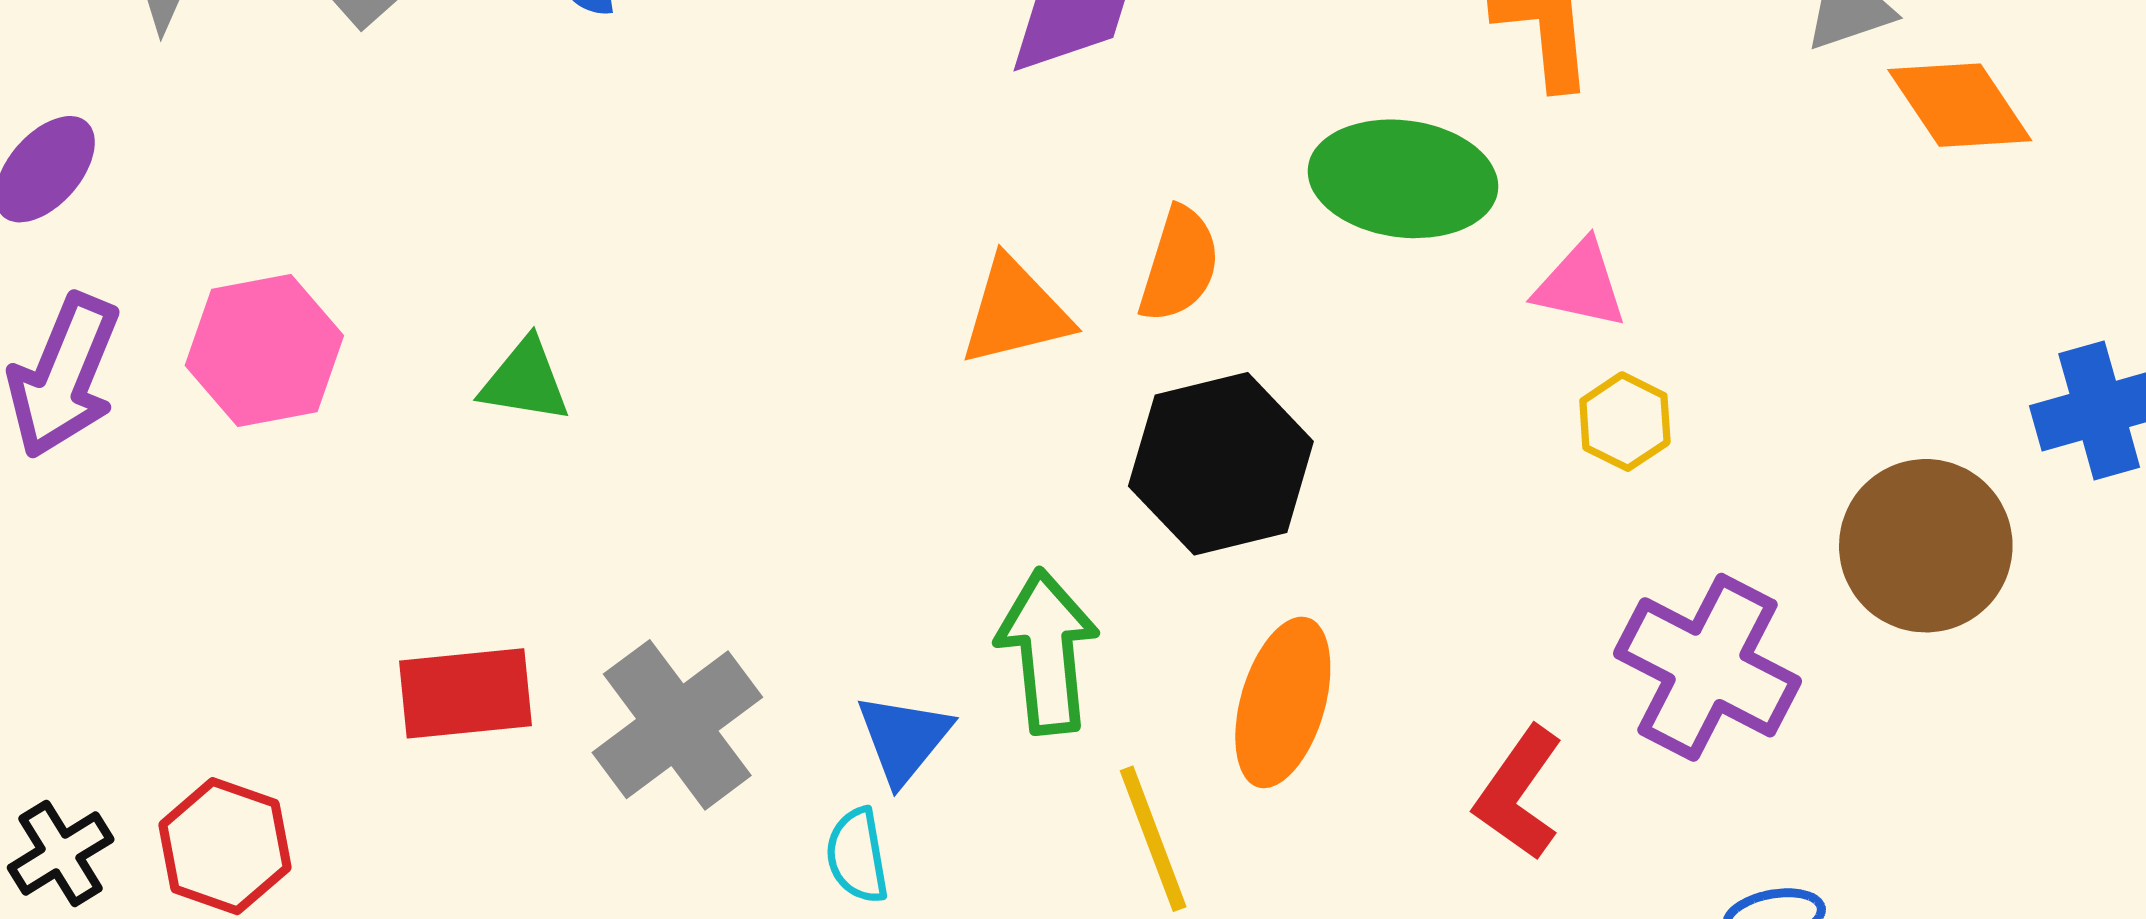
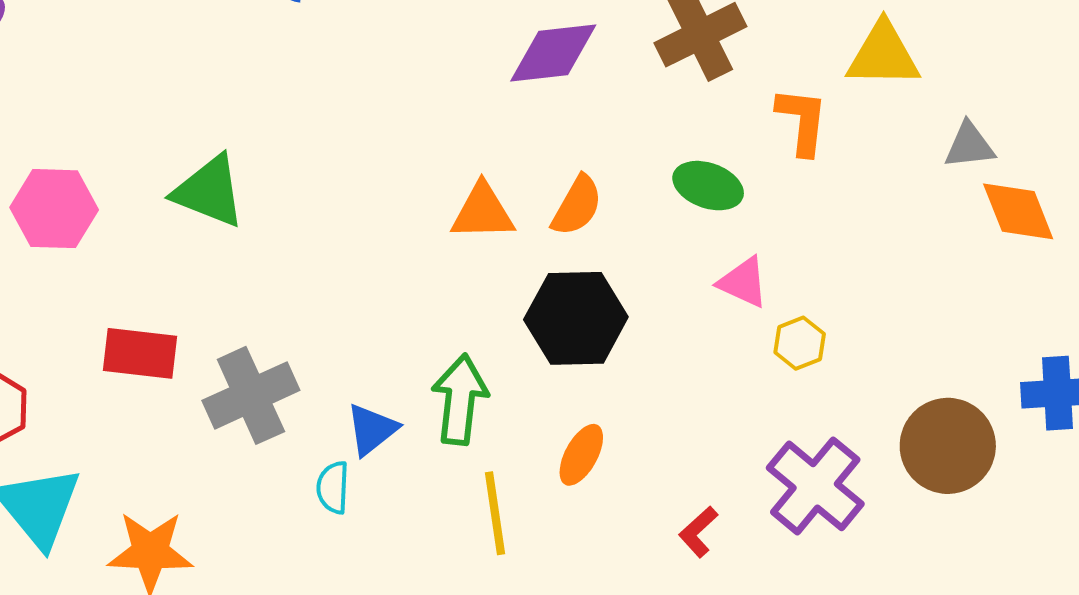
green ellipse: (1403, 179) -> (708, 186), size x0.7
pink triangle: (1580, 284) -> (743, 282), moved
pink hexagon: (264, 351) -> (54, 209), moved
green triangle: (525, 381) -> (209, 191), size x1.5
orange ellipse: (1283, 702) -> (581, 455), size x0.7
red L-shape: (1519, 793) -> (698, 532), size x0.7

